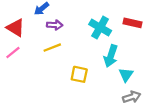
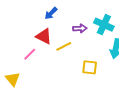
purple arrow: (55, 25) -> (80, 28), moved
red triangle: (16, 28) -> (44, 36), moved

